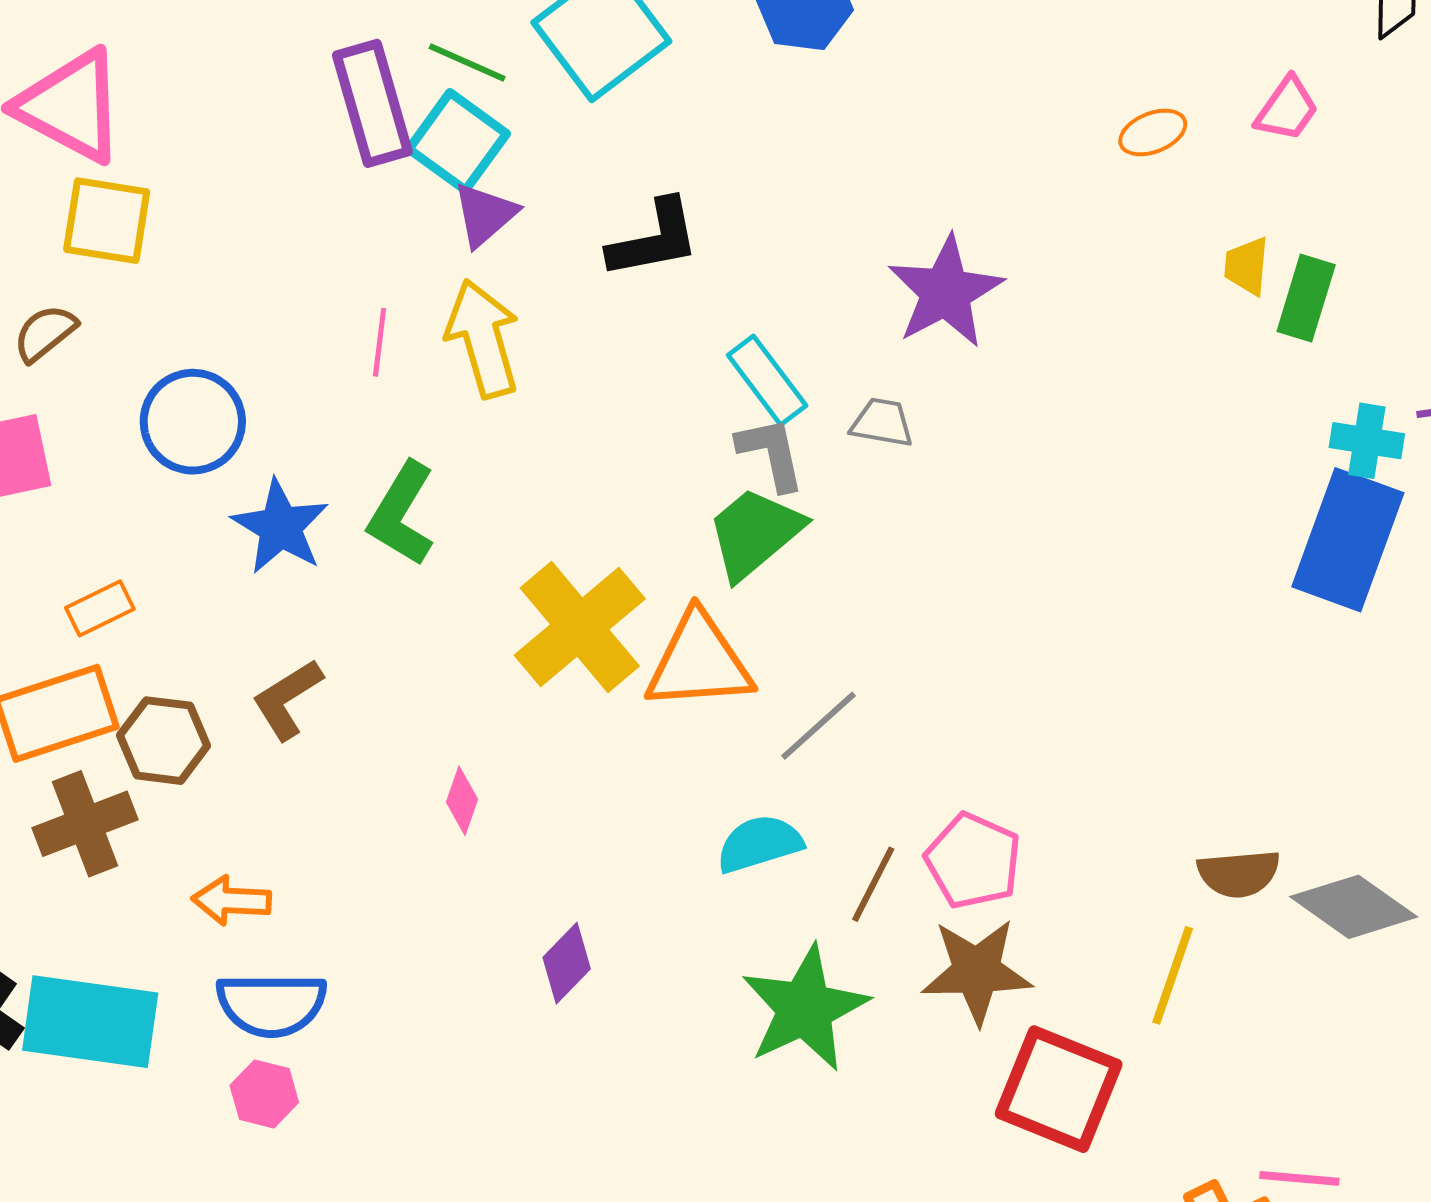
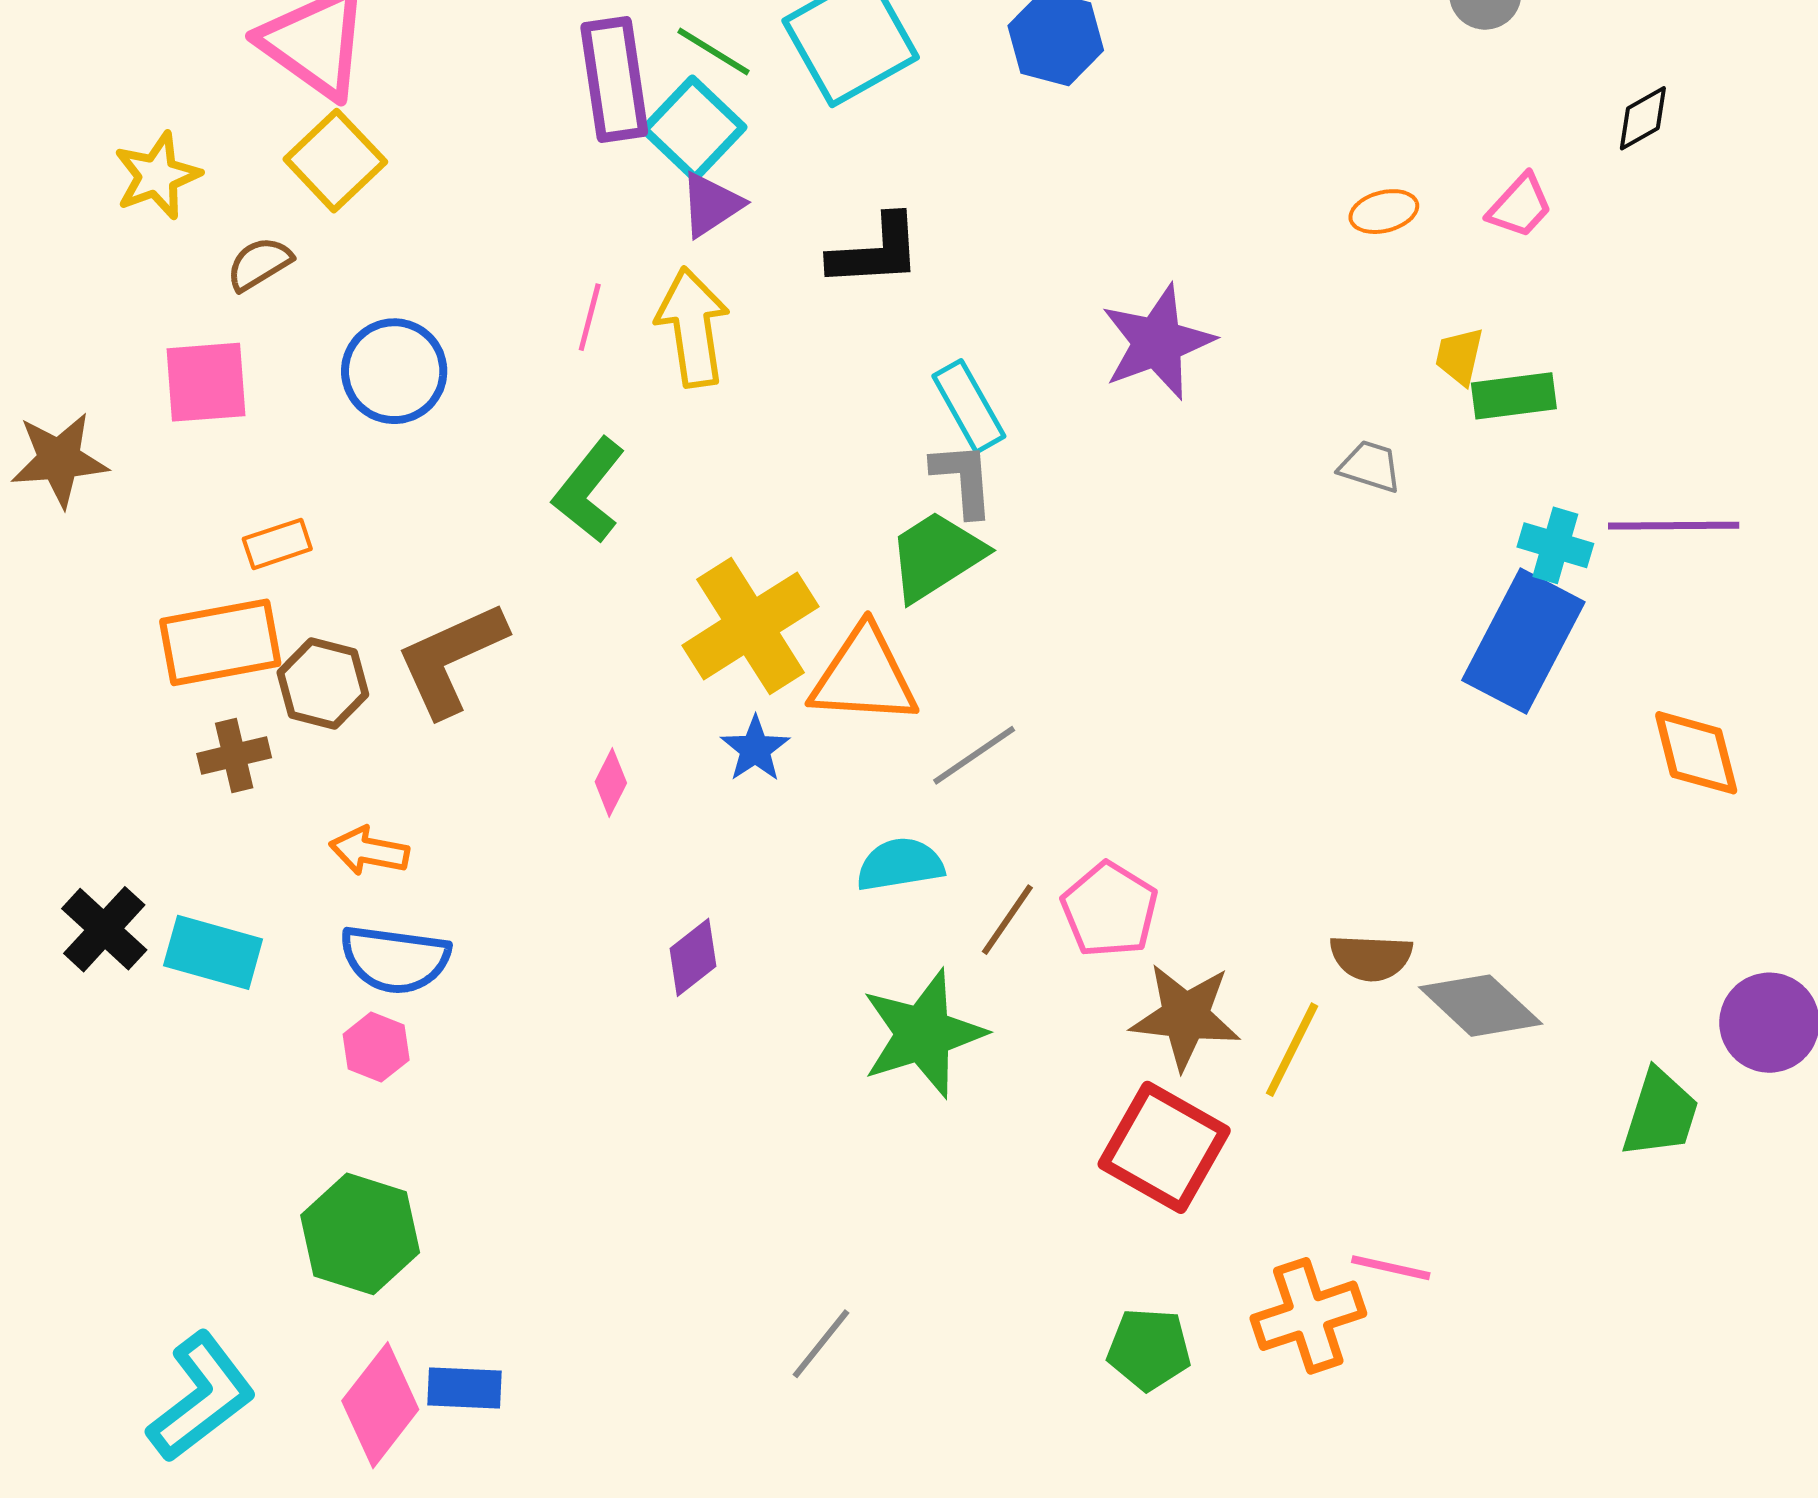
yellow square: (107, 221) -> (335, 161), turned 30
green rectangle: (1306, 298) -> (1514, 396), turned 58
gray trapezoid: (882, 423) -> (1370, 466), moved
blue star: (280, 527) -> (755, 749), moved, size x0.7
brown L-shape: (287, 699) -> (451, 659), size x1.5
brown cross: (85, 824) -> (234, 756), size x0.7
brown star: (977, 971) -> (1185, 1017), moved
cyan rectangle: (90, 1022) -> (213, 952), size x0.7

